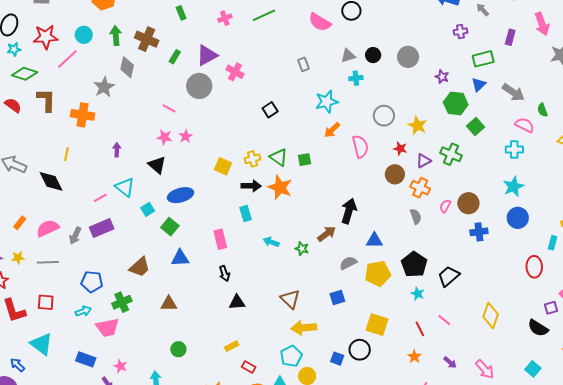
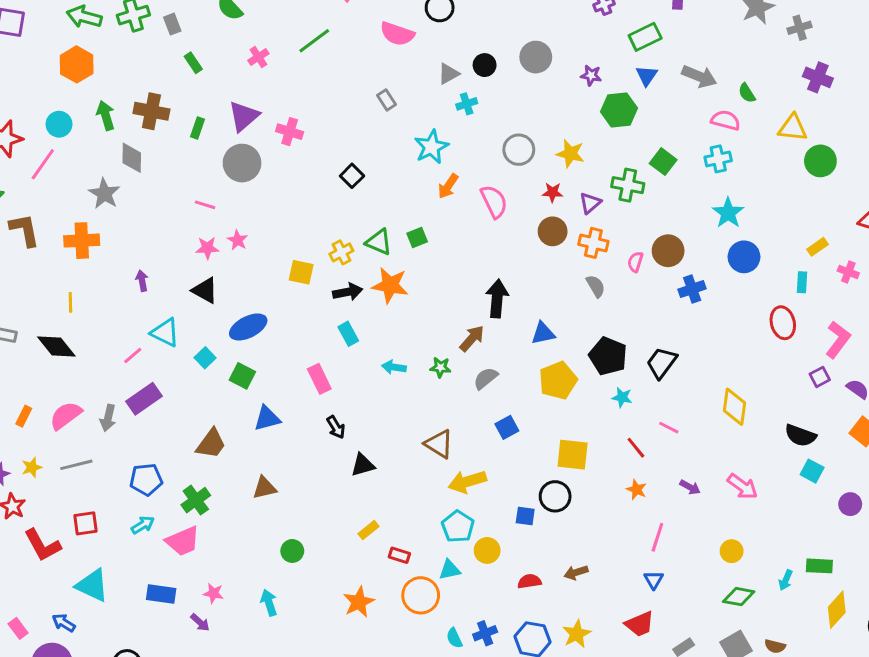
green square: (475, 126) -> (663, 162), moved
gray semicircle: (348, 263) -> (486, 378), moved
black semicircle: (538, 328) -> (800, 435), moved

